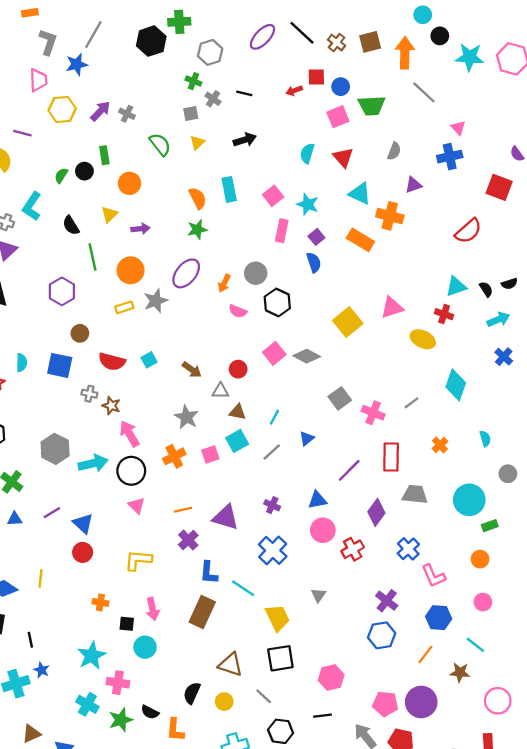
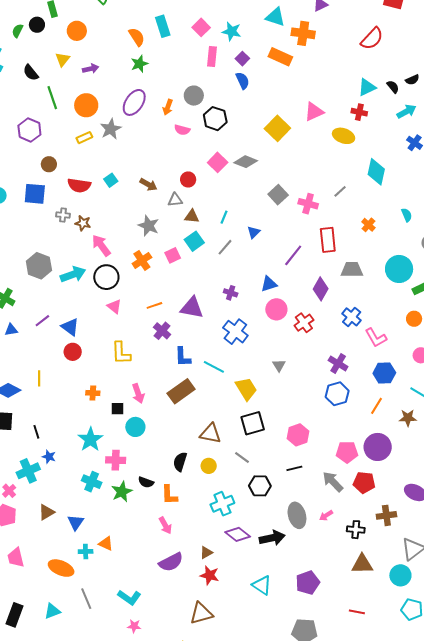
yellow L-shape: (138, 560) -> (121, 353), turned -90
brown rectangle: (202, 612) -> (181, 391), turned 36

